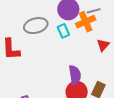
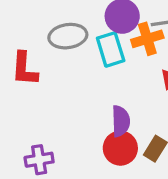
cyan rectangle: (63, 31) -> (111, 49), size x1.5

